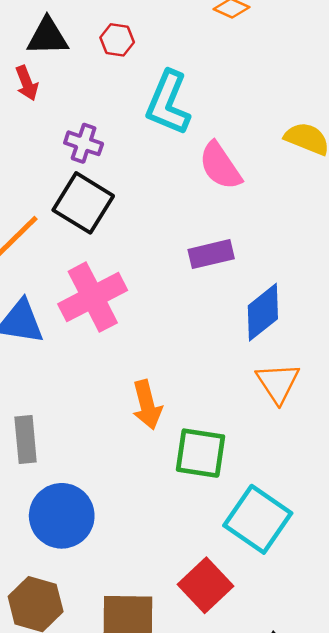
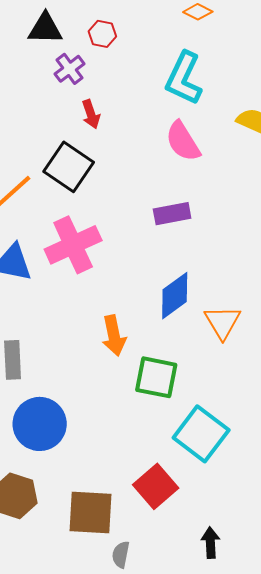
red arrow: (27, 83) -> (91, 114), moved
cyan L-shape: (168, 103) -> (184, 78), moved
purple cross: (84, 143) -> (69, 69), moved, turned 32
blue diamond: (263, 312) -> (175, 296), moved

